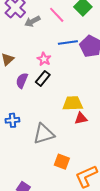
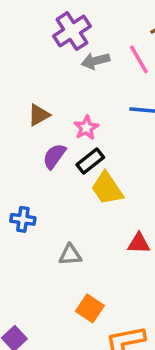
pink star: (44, 59) -> (86, 128), moved
yellow trapezoid: (73, 103) -> (107, 188), moved, turned -135
gray triangle: (44, 134) -> (70, 255), size x0.6

